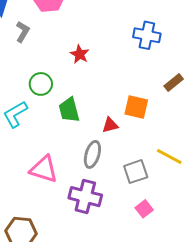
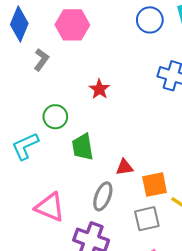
orange square: (136, 107) -> (155, 185), moved, turned -30

